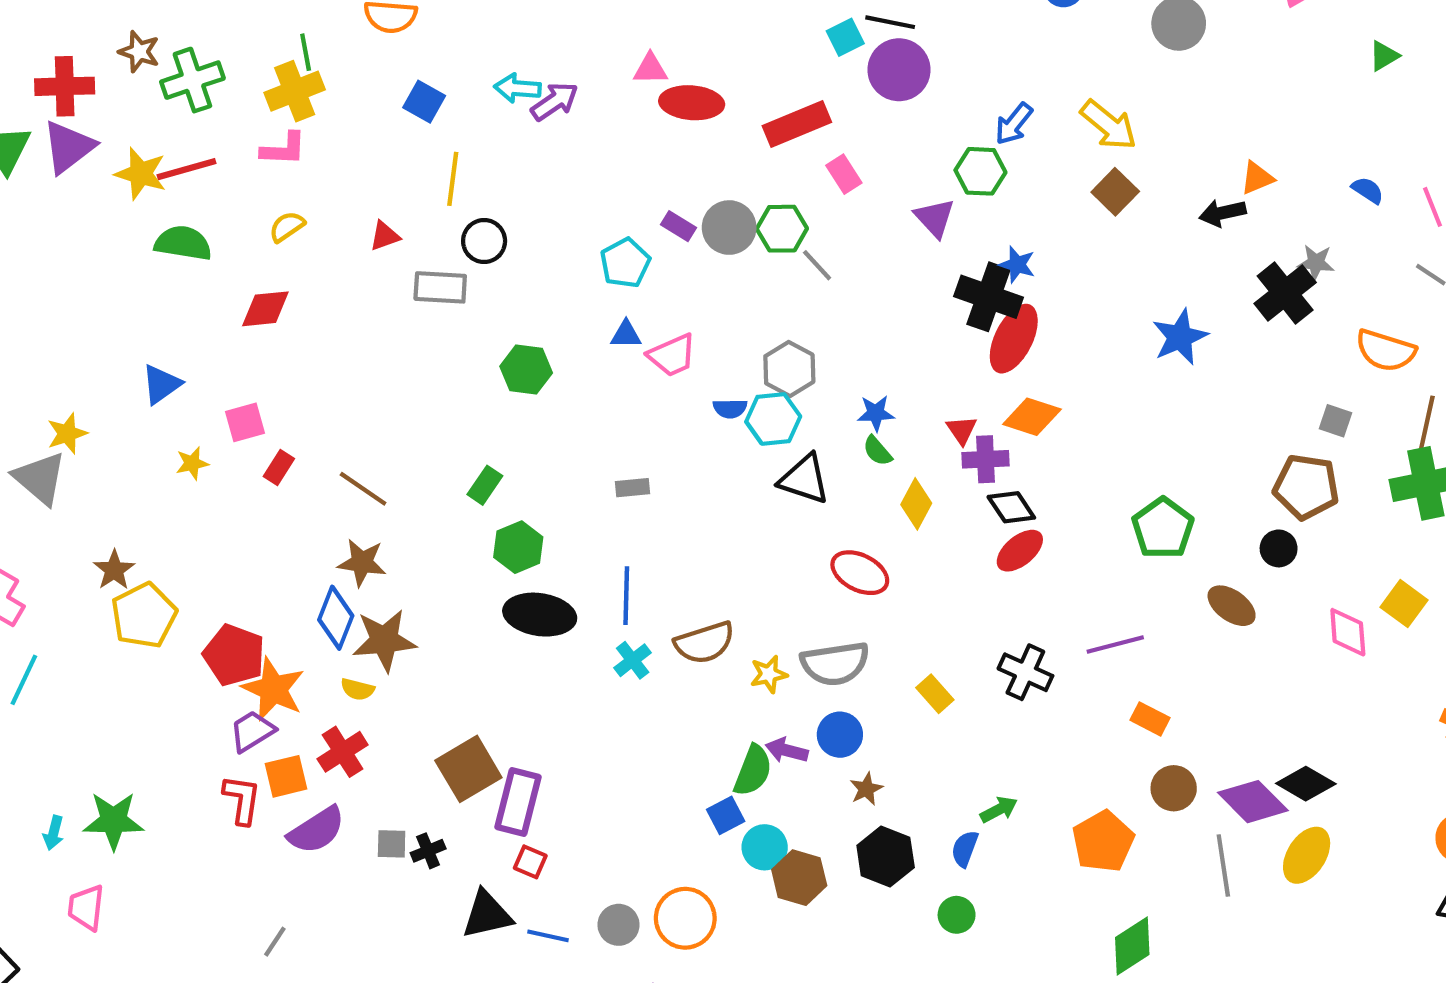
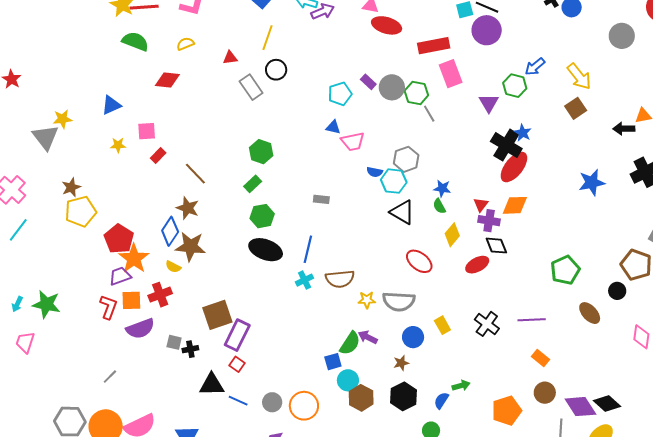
pink rectangle: (844, 174) -> (451, 74), size x1.5
gray rectangle: (440, 287) -> (251, 87), turned 40
green hexagon: (526, 370) -> (261, 152), moved
orange diamond: (1032, 417) -> (515, 205), turned -32
red ellipse: (1020, 551) -> (477, 265), moved
blue circle: (840, 735) -> (413, 337), moved

